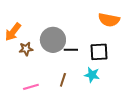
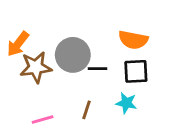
orange semicircle: (109, 20) -> (133, 40), moved
brown star: (26, 49) -> (36, 67), size x1.6

